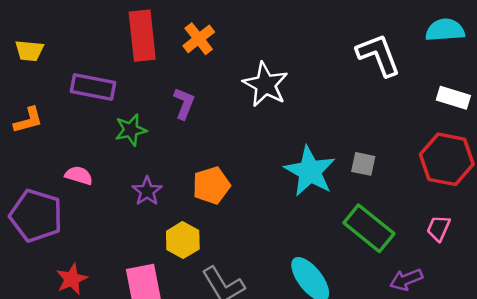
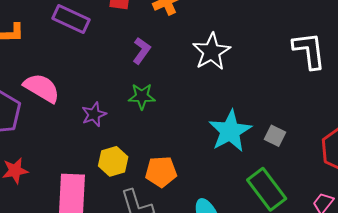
green star: (131, 130) -> (142, 96), moved
pink semicircle: (79, 175) -> (42, 88), size x1.6
orange pentagon: (211, 185) -> (161, 172), moved

